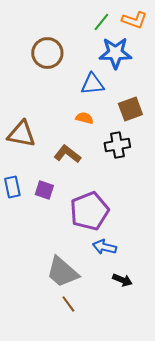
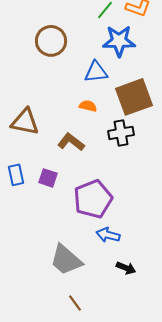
brown square: (130, 109) -> (134, 97), size x1.5
brown line: (68, 304) -> (75, 303), moved

